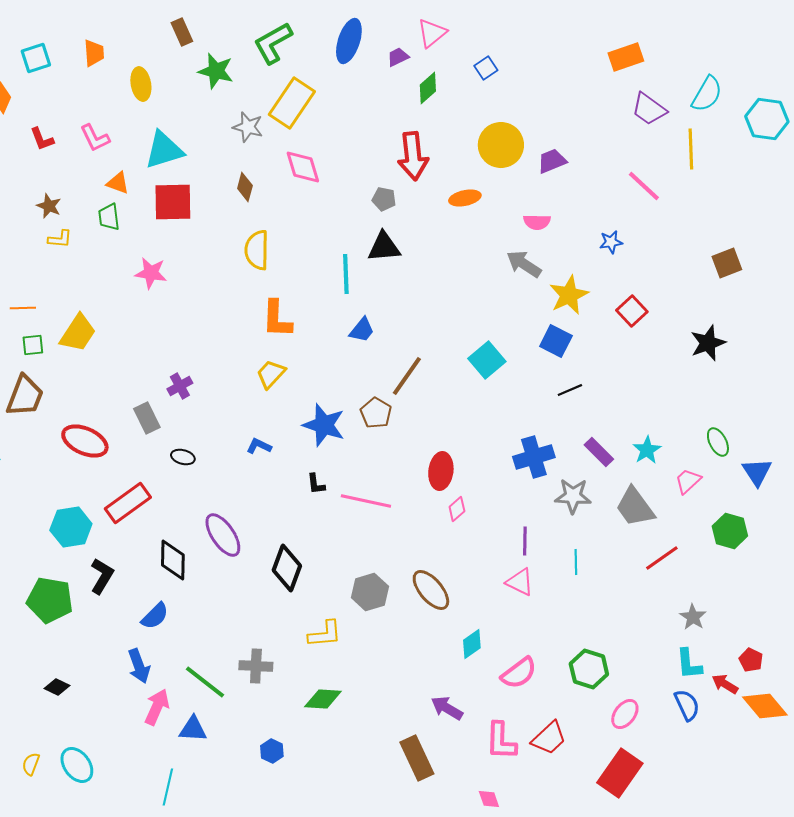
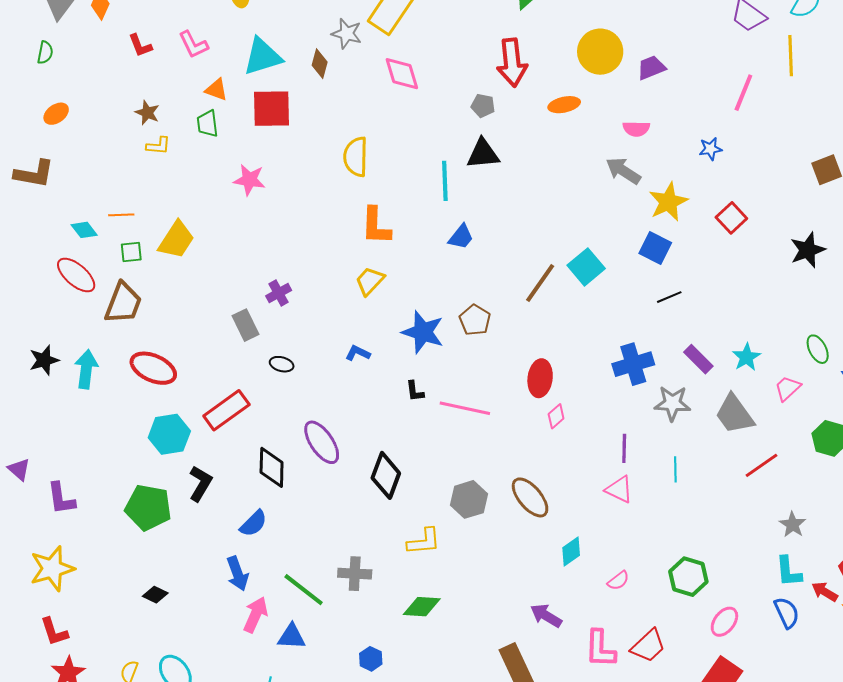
pink line: (644, 186) -> (743, 93), turned 69
brown diamond: (245, 187) -> (320, 64), moved
brown line: (407, 376) -> (540, 283), moved
red ellipse: (85, 441) -> (153, 368), moved
pink semicircle: (519, 673) -> (618, 581), size x0.6

